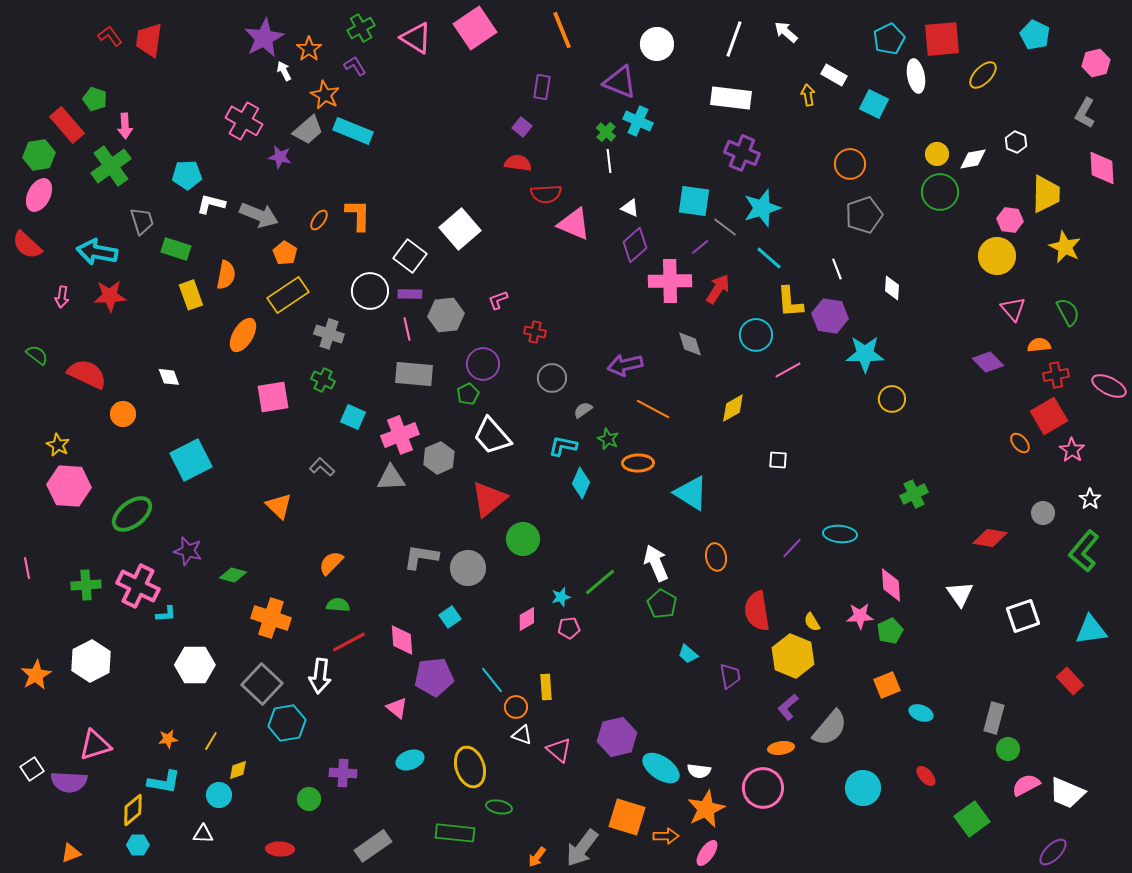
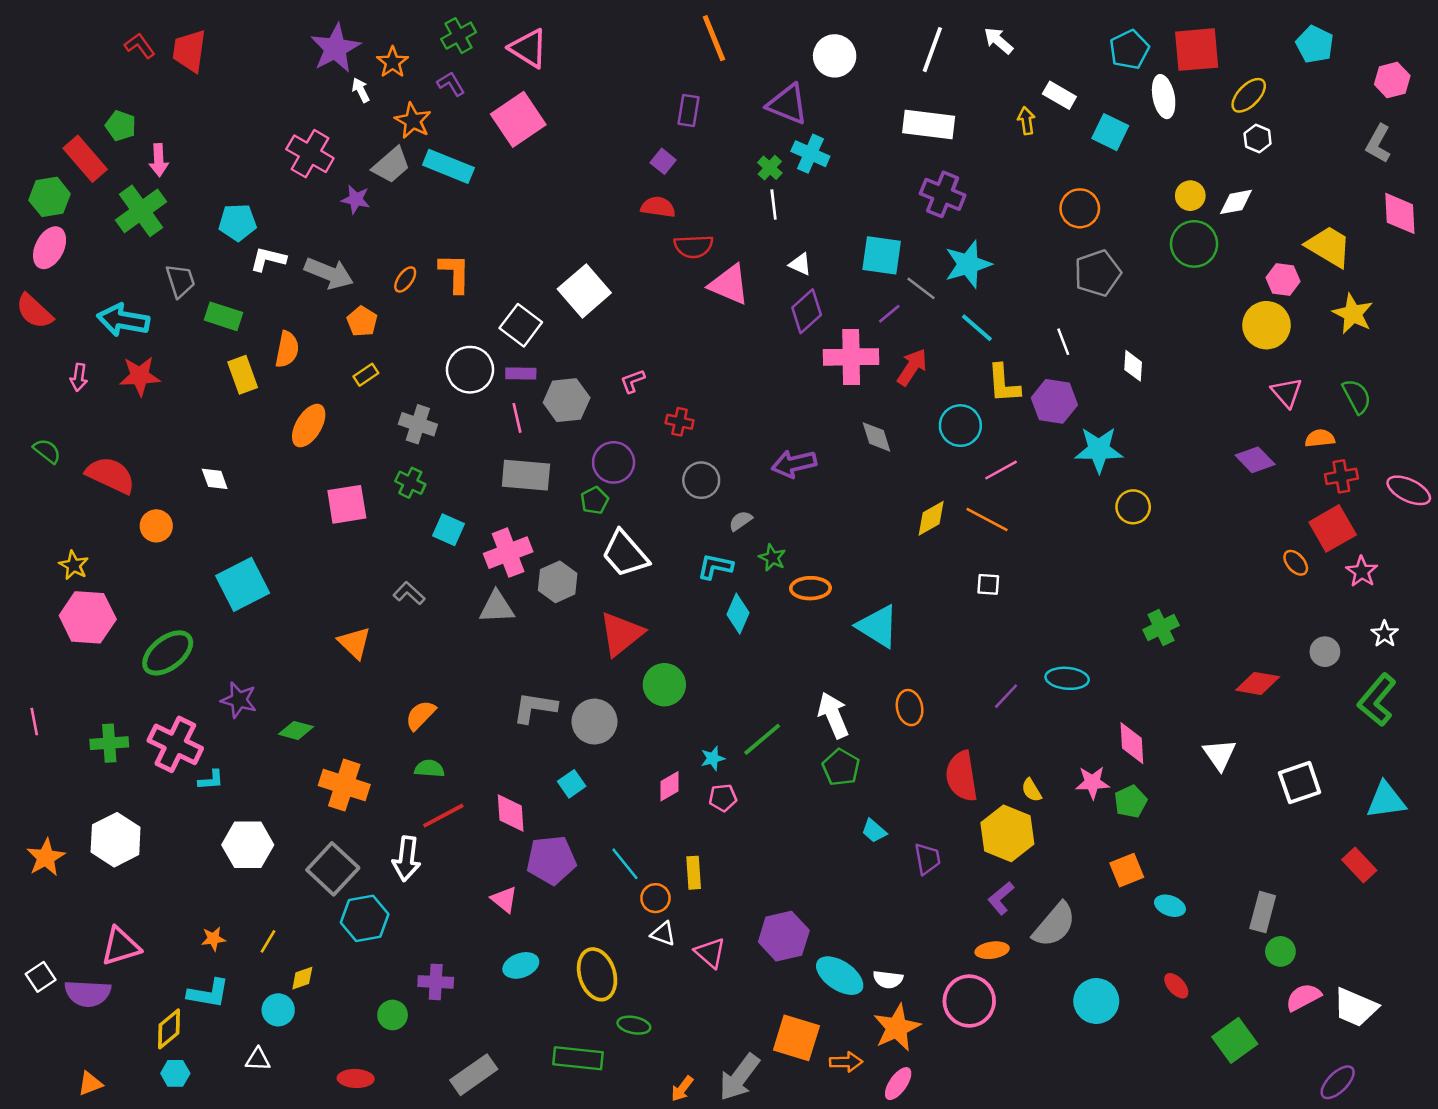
pink square: (475, 28) -> (518, 119), moved
white hexagon: (1016, 142) -> (1258, 138), moved
yellow trapezoid: (1046, 194) -> (1329, 246), turned -60
yellow rectangle: (288, 295) -> (366, 375), size x0.5
orange line: (653, 409) -> (987, 520), moved

